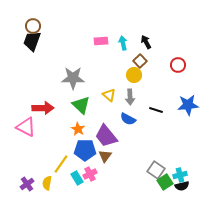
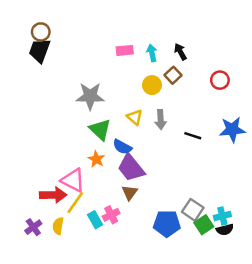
yellow circle: (134, 75) -> (152, 85), moved
red arrow: (43, 108) -> (53, 195), moved
blue semicircle: (128, 119) -> (122, 147), moved
pink triangle: (26, 127) -> (73, 180), moved
blue pentagon: (85, 150) -> (167, 223), moved

